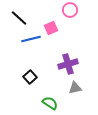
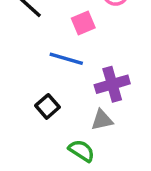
blue line: (31, 39) -> (66, 59), moved, turned 30
gray triangle: (75, 88) -> (102, 120), moved

